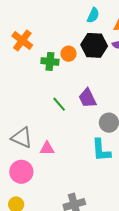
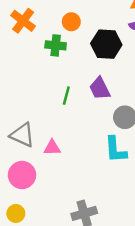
black hexagon: (94, 45) -> (106, 44), moved
orange circle: (69, 54) -> (71, 22), moved
green line: (59, 104) -> (66, 96), turned 56

